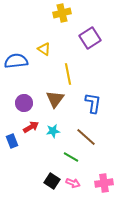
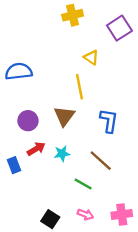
purple square: (90, 38) -> (119, 28), moved
yellow triangle: (44, 49) -> (91, 57), moved
black square: (52, 181) -> (50, 219), moved

